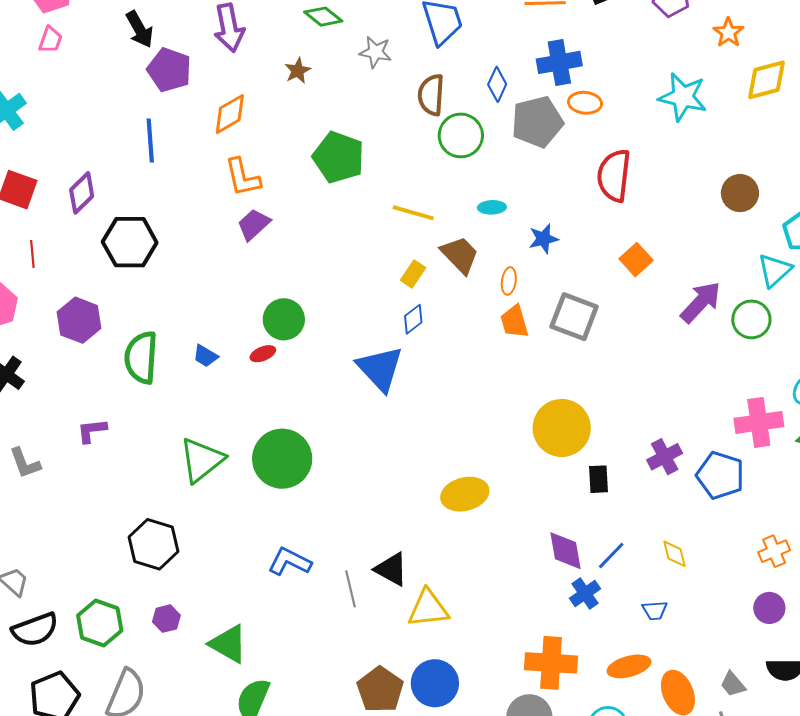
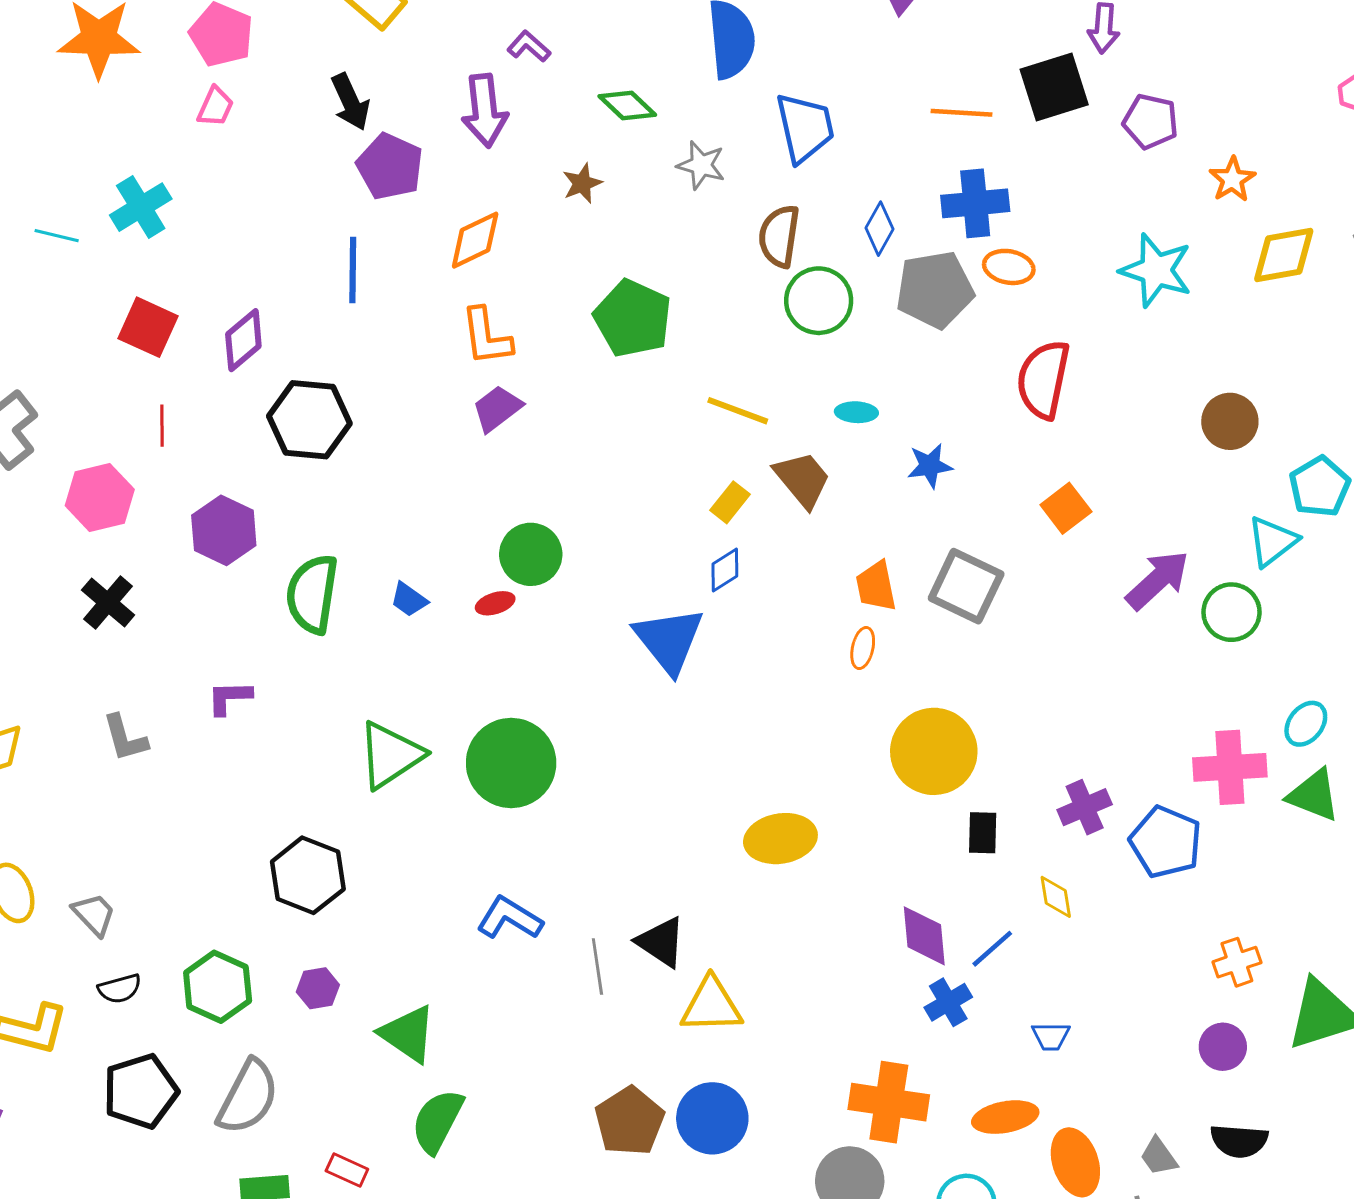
orange ellipse: (509, 281) -> (863, 648), moved
yellow diamond: (675, 554) -> (1056, 897), moved
black semicircle: (35, 630) -> (120, 989), size x0.6

